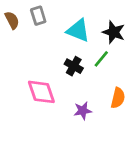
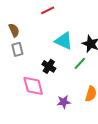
gray rectangle: (38, 16) -> (17, 49), moved
black cross: (74, 66) -> (49, 66), moved

